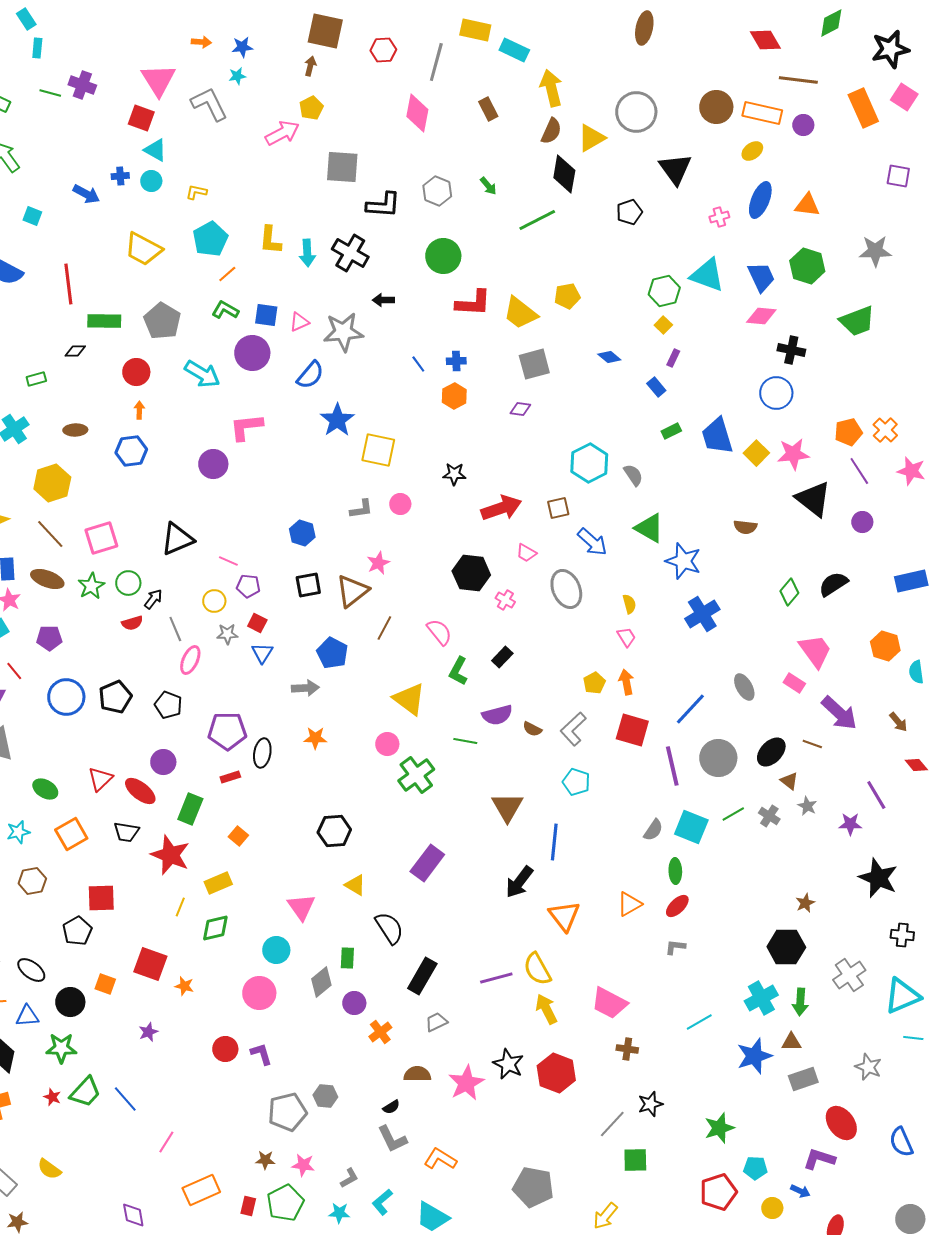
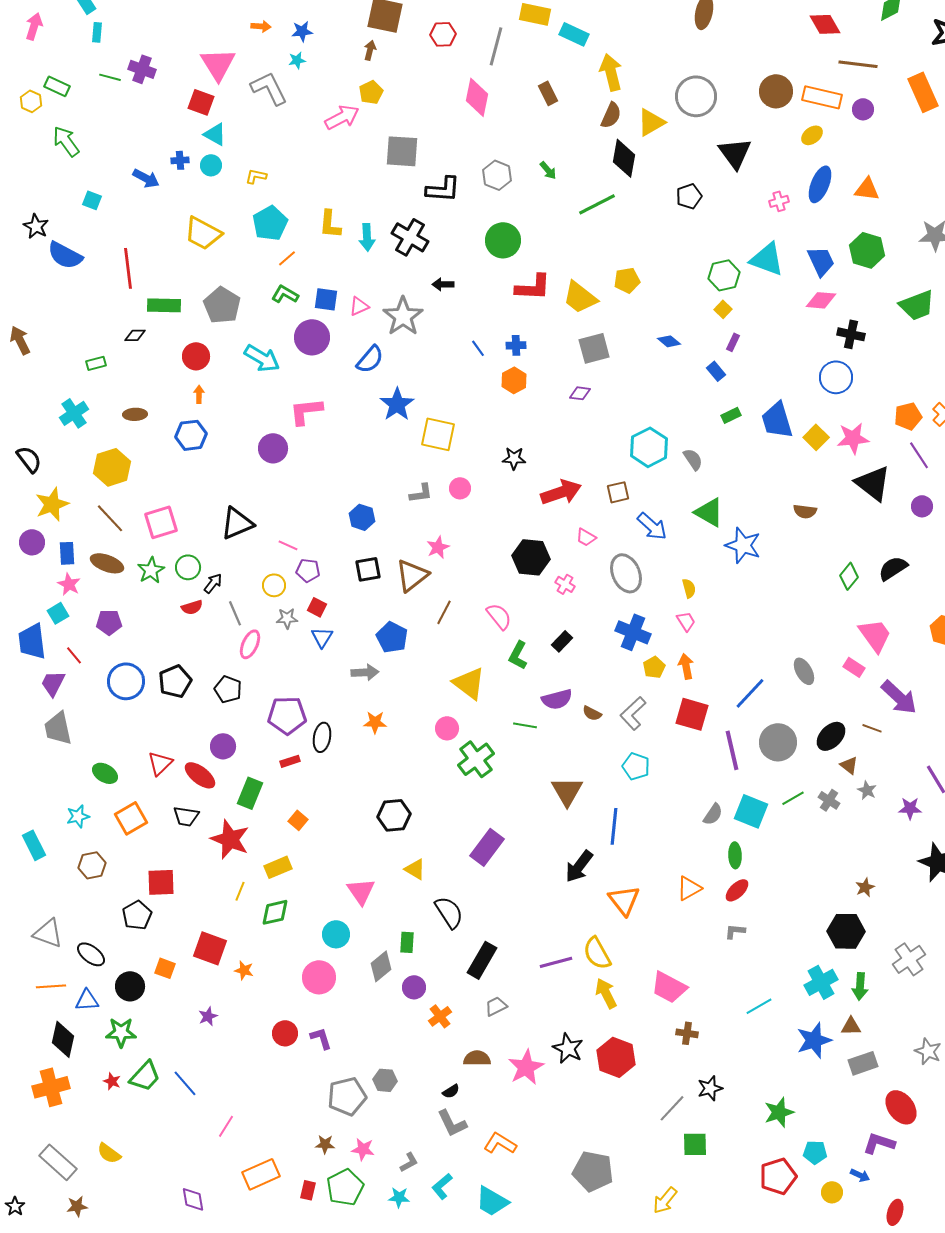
gray star: (343, 332) -> (403, 316), turned -30
blue cross: (702, 614) -> (633, 632), moved, turned -36

